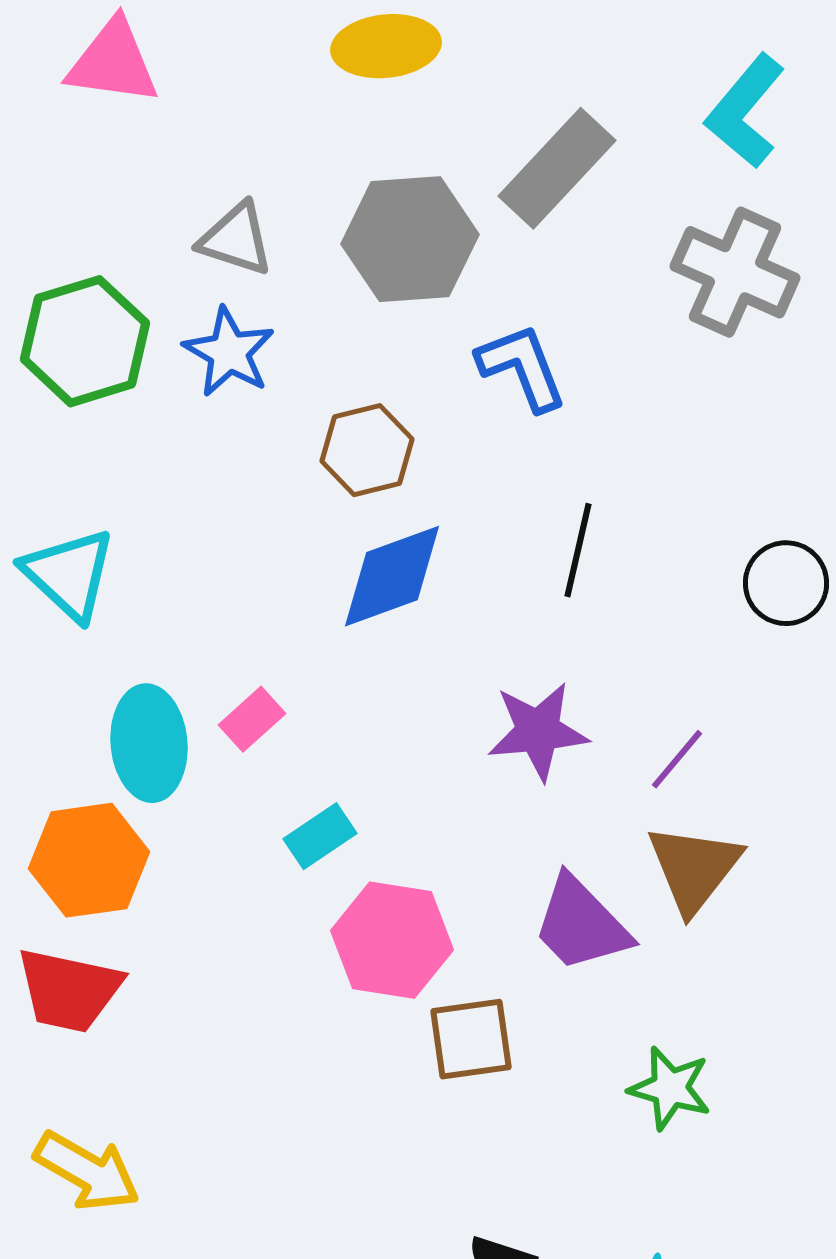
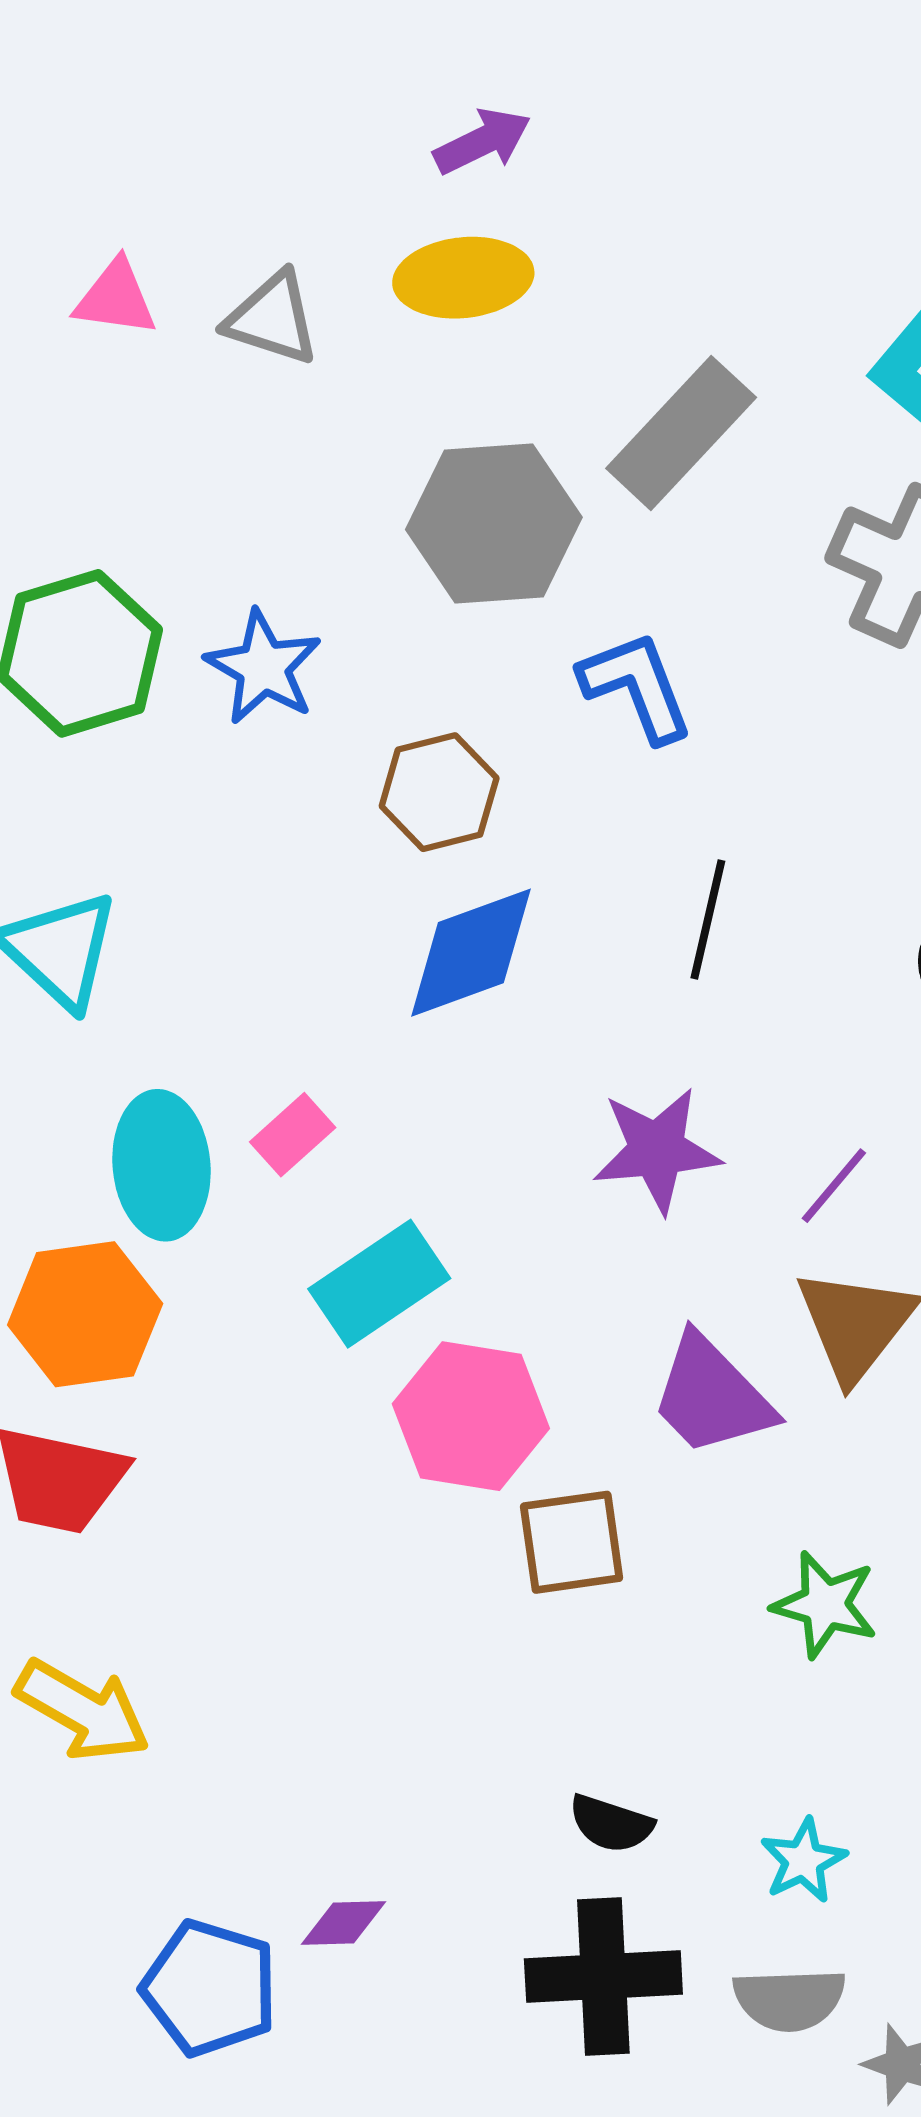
pink triangle: (113, 62) -> (116, 298), size x0.7
gray triangle: (236, 239) -> (272, 318), moved
cyan rectangle: (320, 836) -> (379, 1284), size x1.5

